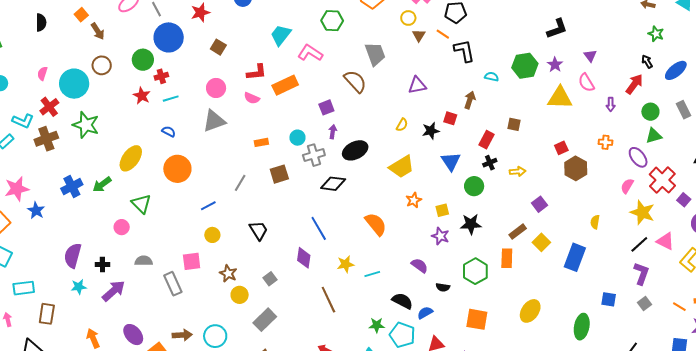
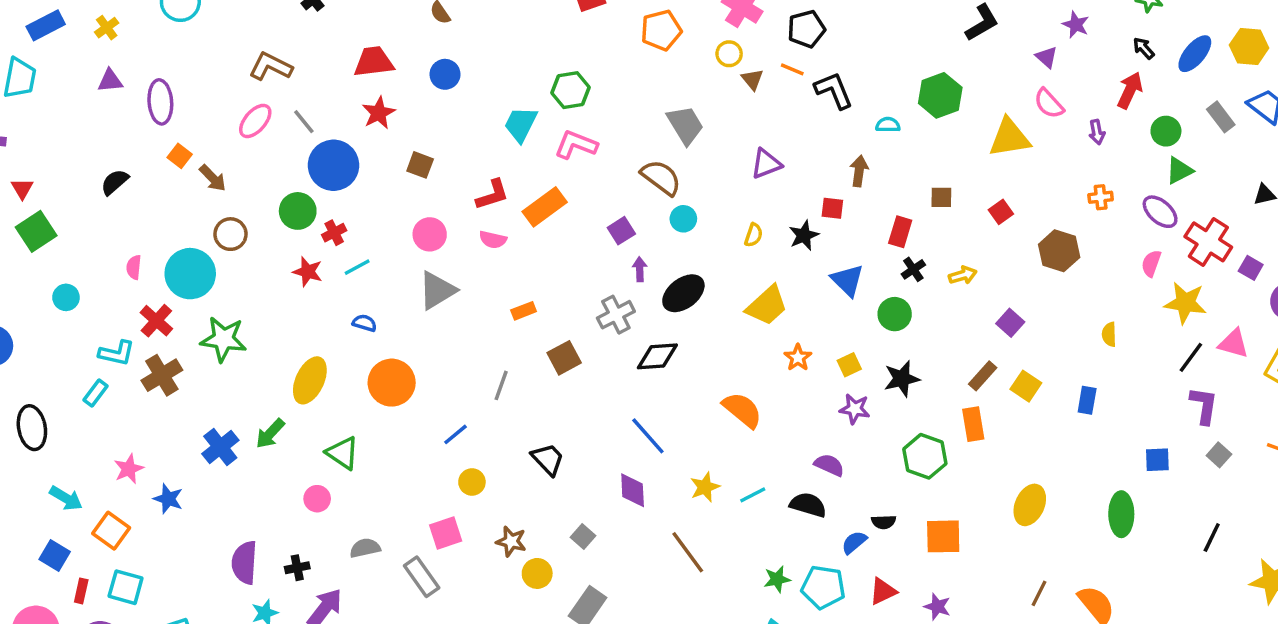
green hexagon: (332, 21) -> (571, 90), moved
black semicircle: (41, 22) -> (115, 182), turned -120
purple star: (555, 65) -> (1076, 25), moved
cyan circle: (297, 138) -> (683, 219), moved
red square: (561, 148) -> (1001, 212), moved
pink star: (17, 189) -> (129, 469), size x0.7
blue rectangle: (575, 257) -> (1087, 400), size x0.6
black semicircle: (443, 287) -> (884, 522), moved
black semicircle: (402, 301) -> (808, 505), moved

